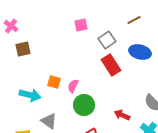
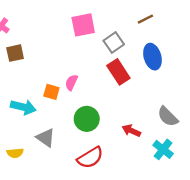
pink square: (81, 25) -> (83, 25), size x1.5
blue ellipse: (140, 52) -> (152, 57), turned 60
pink semicircle: (73, 86) -> (71, 82), moved

